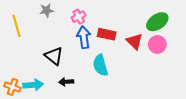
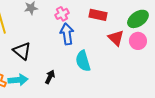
red rectangle: (107, 34) -> (98, 15), moved
black triangle: (54, 56) -> (22, 51), moved
black arrow: (66, 82) -> (50, 77), turned 120

